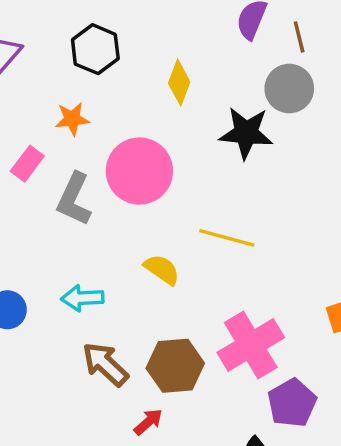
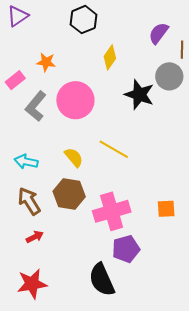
black hexagon: (95, 49) -> (84, 20), moved
brown hexagon: (175, 366) -> (69, 194), moved
red arrow: (148, 422) -> (35, 237), moved

